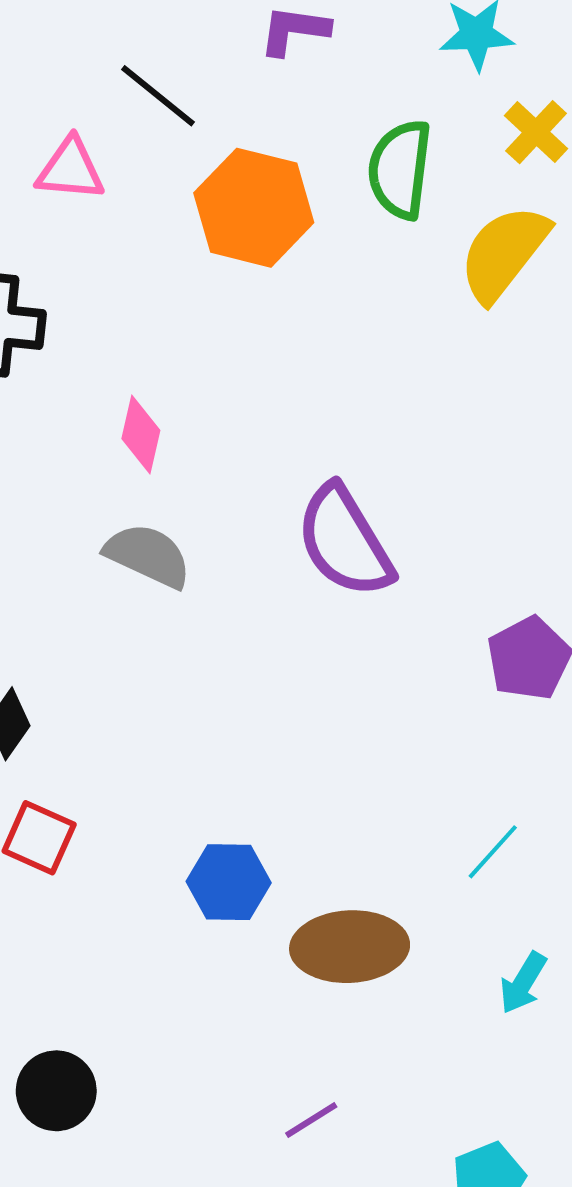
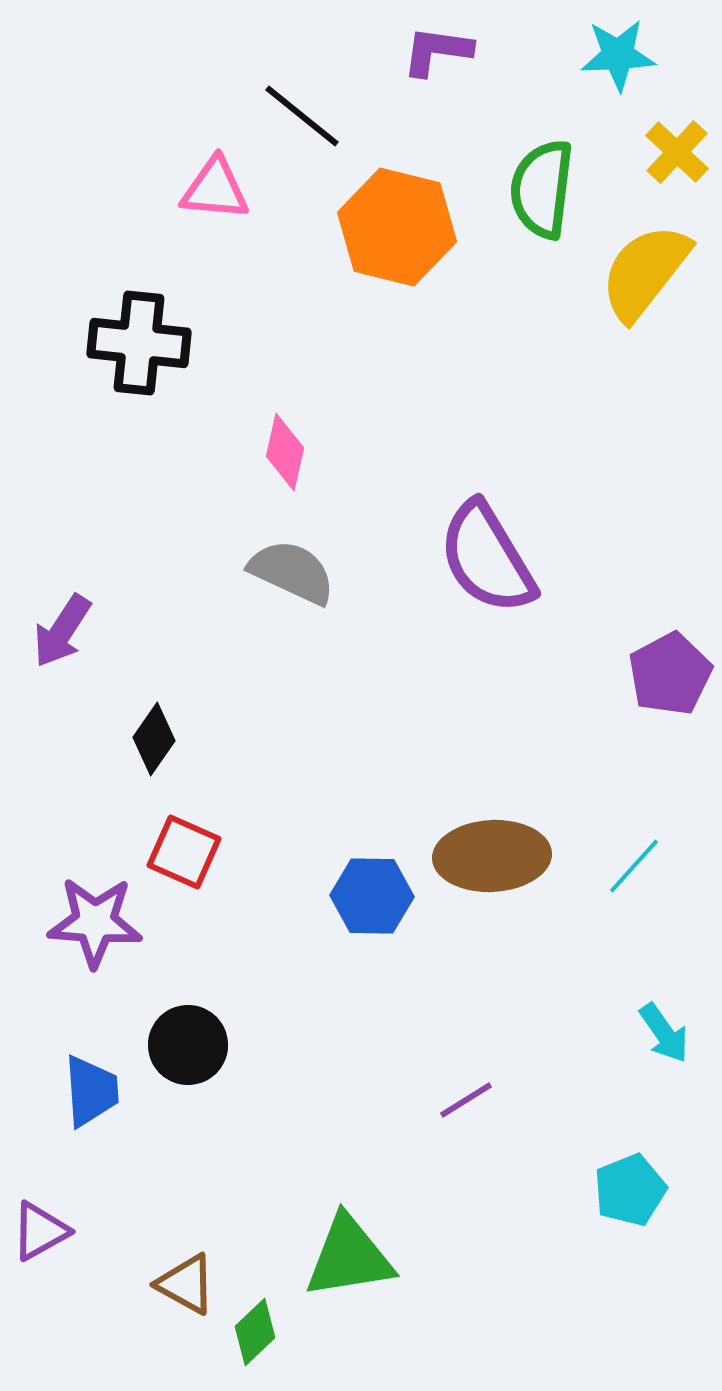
brown ellipse: (350, 947) -> (492, 856), moved
cyan arrow: (523, 983) -> (664, 1033), moved, turned -66
black circle: (56, 1091) -> (188, 1045), moved
purple line: (311, 1120) -> (466, 1100), moved

